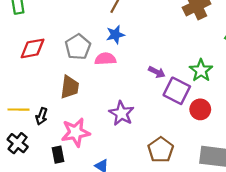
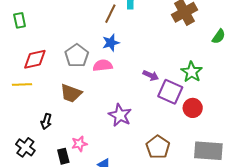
brown trapezoid: (70, 87) -> (71, 93), turned 105
yellow line: (19, 110) -> (22, 84), moved
pink star: (76, 132) -> (79, 144), moved, size x0.6

